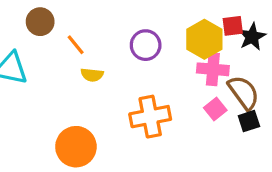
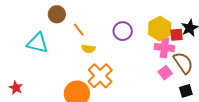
red square: (233, 26) -> (177, 35), moved
orange cross: (150, 117) -> (100, 76), moved, turned -35
black square: (249, 121) -> (186, 91), moved

